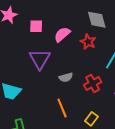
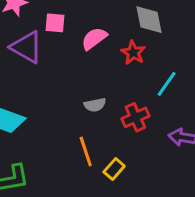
purple triangle: (40, 59) -> (27, 47), moved, turned -35
yellow rectangle: (91, 119) -> (114, 169), moved

